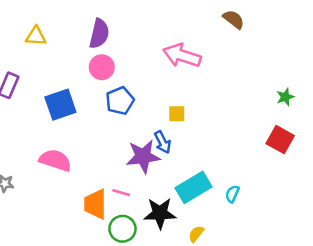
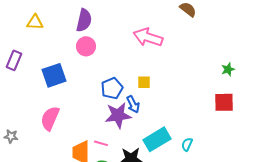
blue pentagon: (120, 101) -> (112, 88), moved
red square: (280, 140) -> (224, 102), turned -30
pink semicircle: (55, 160) -> (50, 118), turned -85

